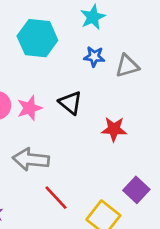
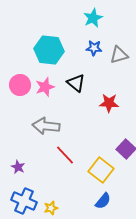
cyan hexagon: (37, 38) -> (49, 50), moved

